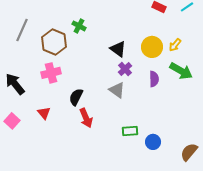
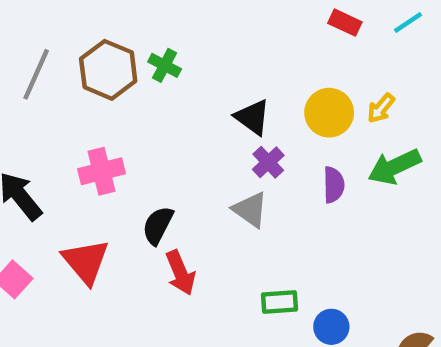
brown hexagon: (54, 42) -> (108, 70), moved
green arrow: (181, 71) -> (394, 167), turned 125
red triangle: (44, 113) -> (86, 261), size x1.6

